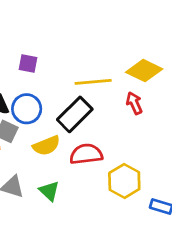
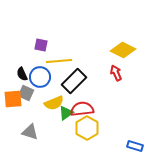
yellow line: (93, 82) -> (59, 61), moved
yellow hexagon: (124, 181) -> (87, 128), moved
green triangle: (49, 191) -> (66, 113), moved, turned 42

